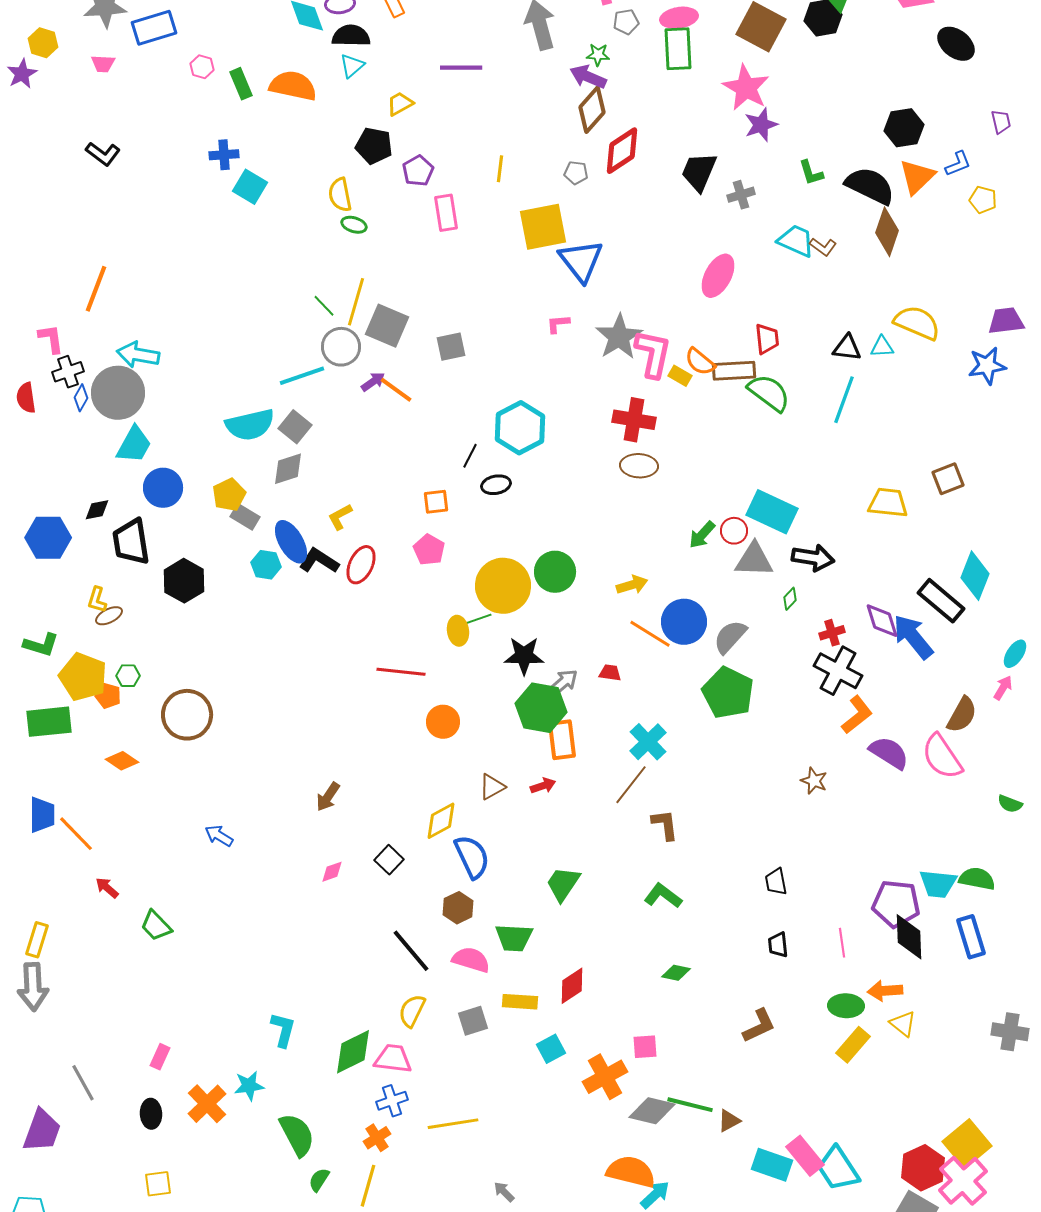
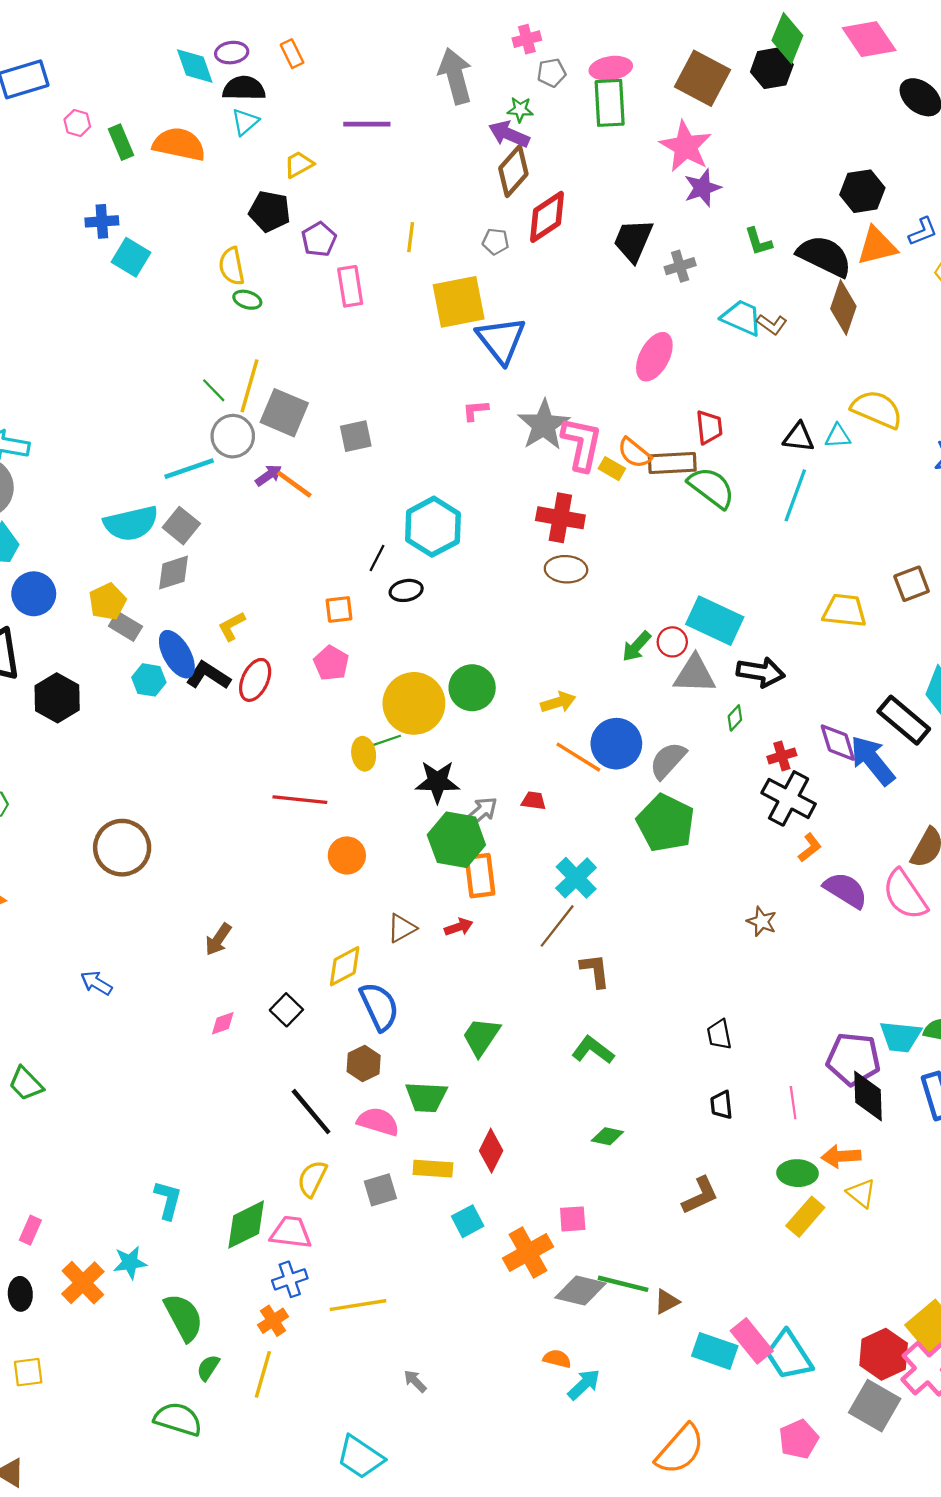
orange triangle: (917, 177) -> (877, 246), turned 30
brown circle: (187, 715) -> (122, 848), moved
orange L-shape: (857, 715) -> (810, 848), size x0.7
red diamond: (572, 986) -> (491, 1151), turned -30
orange semicircle: (631, 1172) -> (557, 1359), size x0.5

